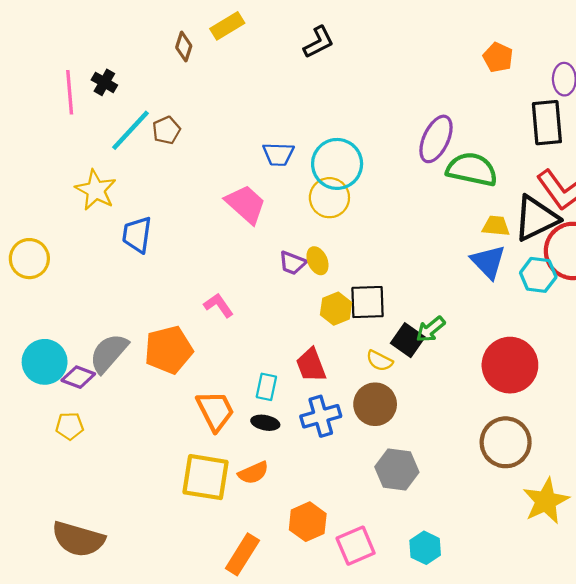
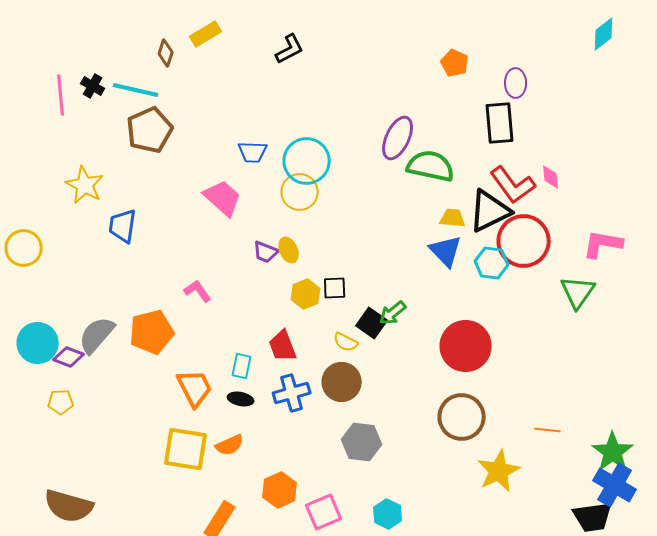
cyan line: (130, 130) -> (136, 90), moved, turned 60
brown pentagon: (166, 130) -> (150, 130), size x1.8
black square: (368, 302) -> (335, 288), size x0.7

